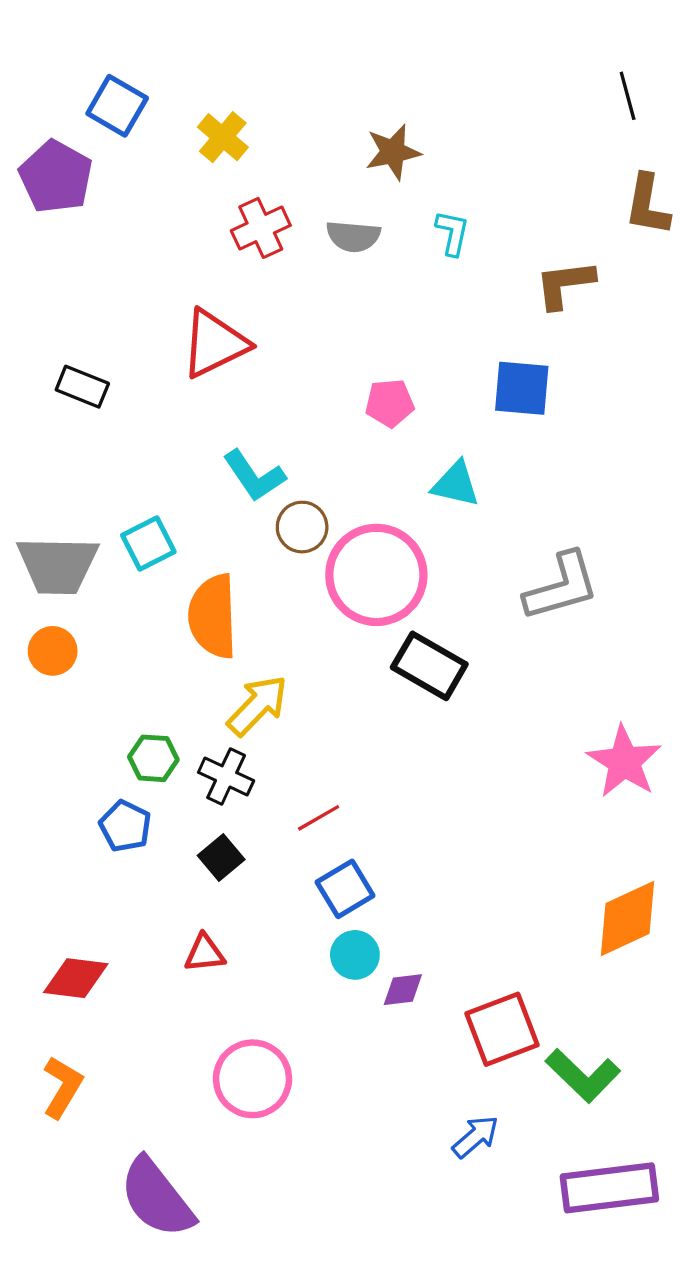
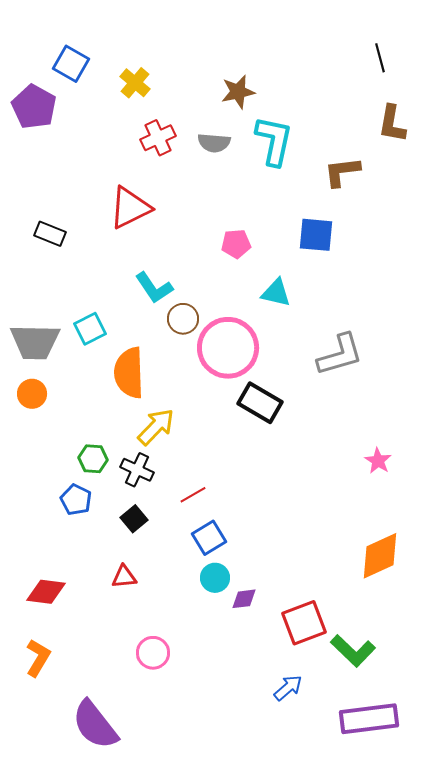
cyan L-shape: (452, 233) -> (274, 141), size x1.8
pink star: (624, 762) -> (378, 461), size x0.6
pink circle: (253, 1079) -> (153, 653), size x0.7

